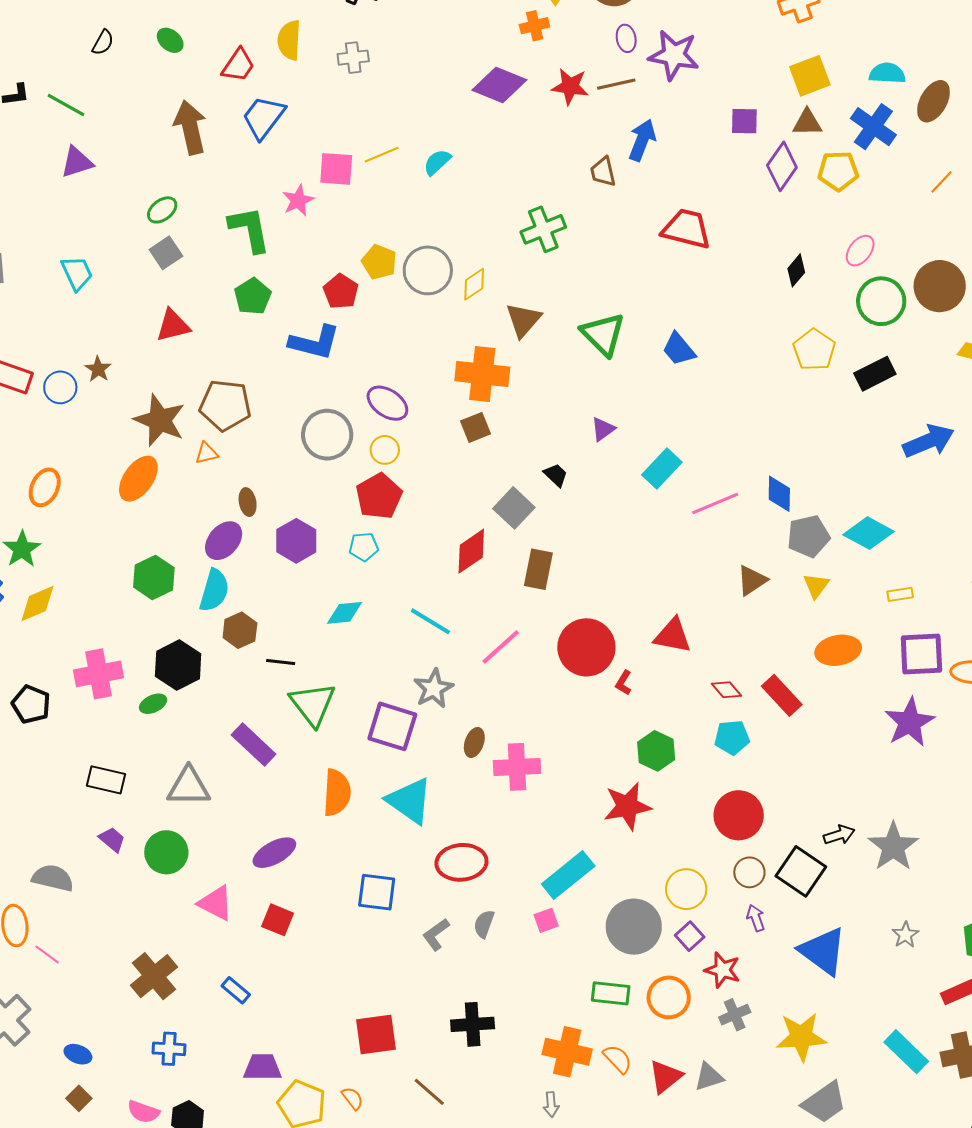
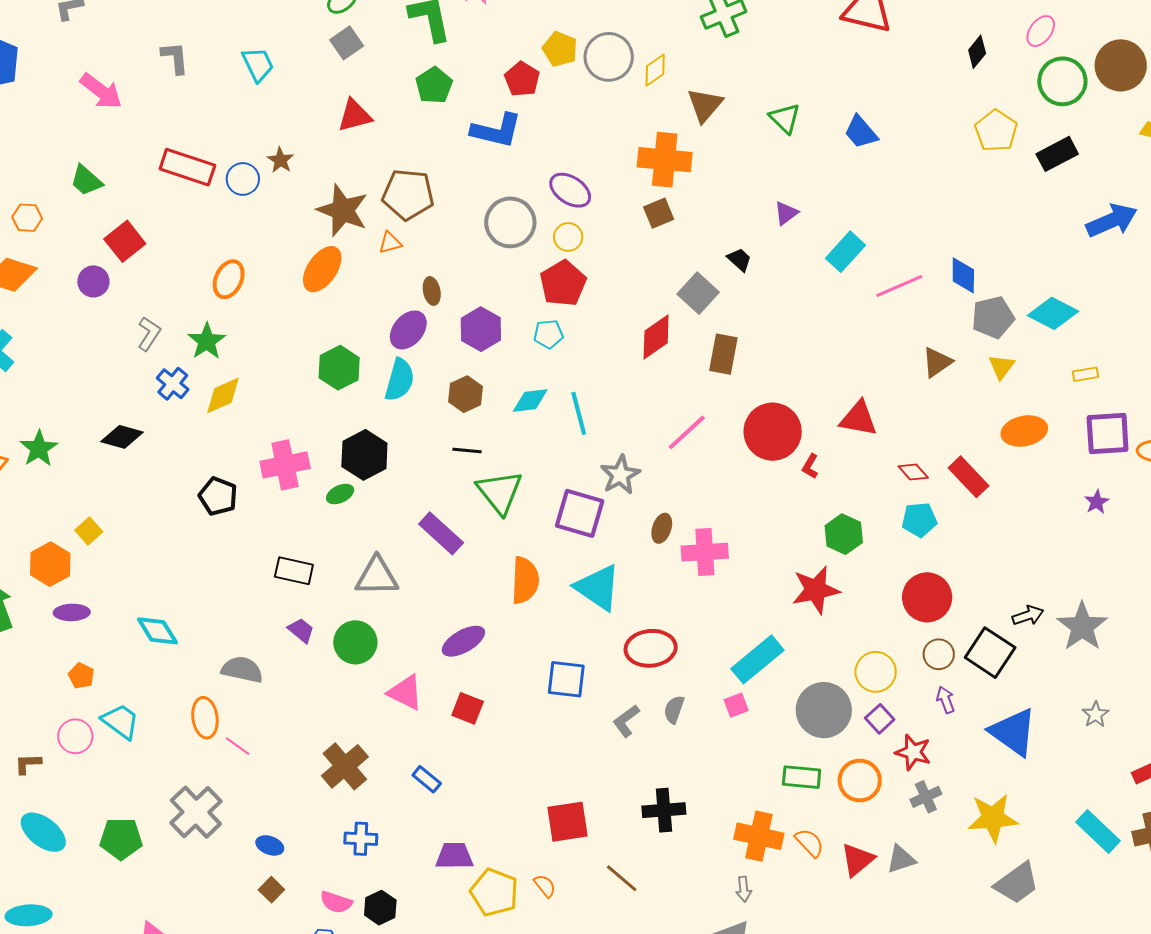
green triangle: (603, 334) -> (785, 118), size x0.7
cyan line: (430, 621) -> (579, 413), moved, turned 45
brown hexagon: (240, 630) -> (466, 394), moved
purple star: (910, 722) -> (1097, 502), size x0.5

